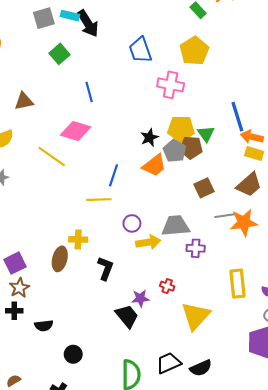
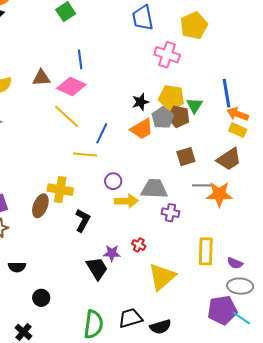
blue line: (89, 92) -> (80, 59), moved
brown triangle: (24, 101) -> (41, 78), moved
yellow line: (52, 157) -> (67, 117), moved
yellow cross: (78, 239) -> (60, 190), size x1.4

